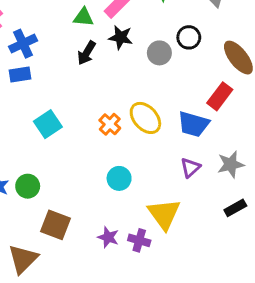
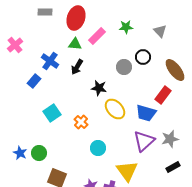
black star: (121, 37) -> (99, 88), moved
blue cross: (23, 44) -> (50, 61), moved, turned -30
blue rectangle: (20, 75) -> (34, 81), turned -40
orange cross: (110, 124) -> (81, 122), moved
purple triangle: (190, 168) -> (144, 141), size x1.6

